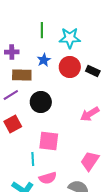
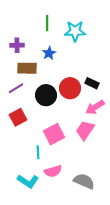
red circle: (70, 67) -> (70, 88), moved
black rectangle: (93, 71) -> (92, 83), moved
pink square: (49, 141) -> (54, 134), turned -35
pink trapezoid: (90, 161) -> (85, 130), moved

